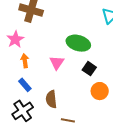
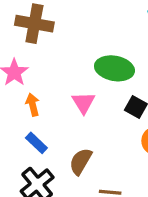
brown semicircle: (51, 99) -> (81, 161), turned 42

